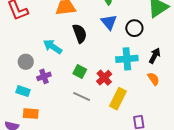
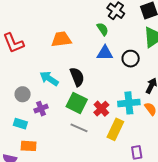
blue triangle: (109, 22) -> (105, 53), turned -48
black semicircle: (80, 33) -> (77, 77), moved
cyan cross: (127, 59) -> (129, 103), moved
green square: (80, 72) -> (77, 103), size x1.5

